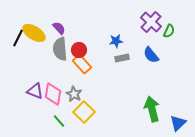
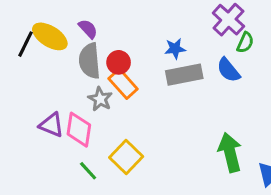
green semicircle: (169, 31) -> (245, 43), moved
gray rectangle: (122, 58) -> (184, 75), size x1.6
gray star: (74, 94) -> (100, 99), moved

